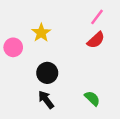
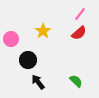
yellow star: (41, 33) -> (43, 31), moved
black circle: (47, 73) -> (28, 60), moved

